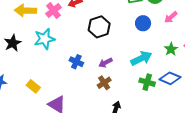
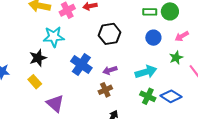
black star: (13, 43) -> (38, 58), moved
green star: (171, 49) -> (176, 58), moved
blue cross: (76, 62) -> (81, 65), size x1.5

